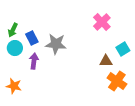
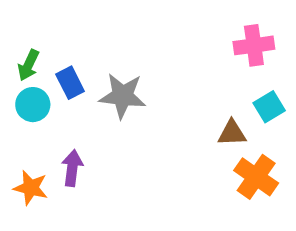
pink cross: (102, 22) -> (254, 45), moved, turned 36
purple arrow: (34, 61) -> (72, 168), moved

